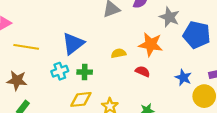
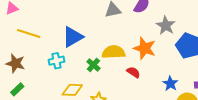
yellow semicircle: (119, 53) -> (114, 52), size x1.6
green cross: (85, 72) -> (93, 65), moved, turned 32

